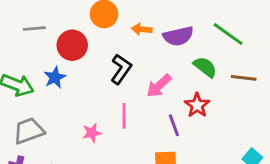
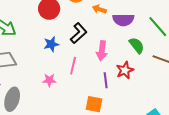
blue star: (55, 77) -> (51, 44), moved
pink arrow: (159, 86) -> (102, 51), turned -54
pink star: (92, 133) -> (49, 80), moved

